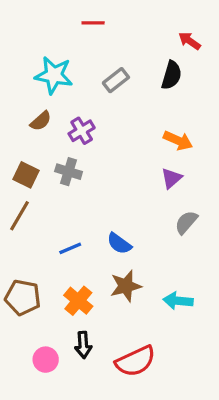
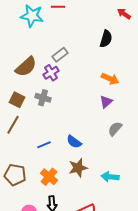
red arrow: (189, 41) -> (124, 14), moved
cyan star: (54, 75) -> (32, 16), moved
gray rectangle: (116, 80) -> (60, 55), moved
brown semicircle: (41, 121) -> (26, 67), size x1.6

